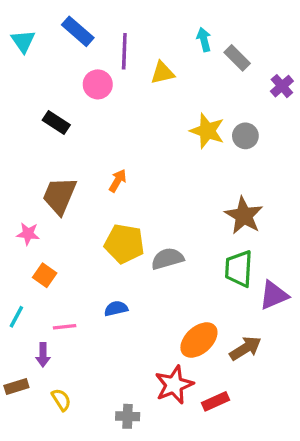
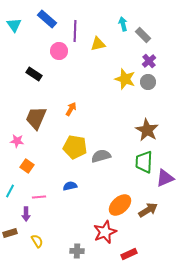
purple cross: (282, 86) -> (149, 61), moved
red rectangle: (216, 401) -> (129, 254), moved

